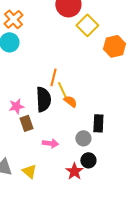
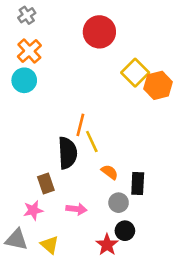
yellow square: (87, 25) -> (135, 73), moved
orange semicircle: (70, 101) -> (110, 172), moved
pink star: (16, 106) -> (33, 210), moved

